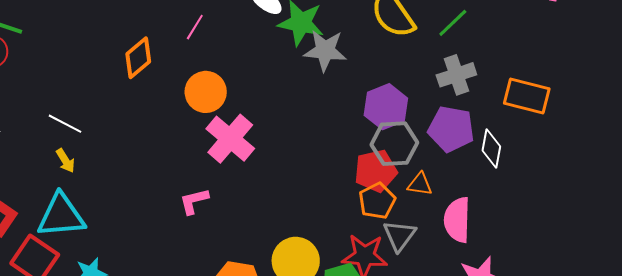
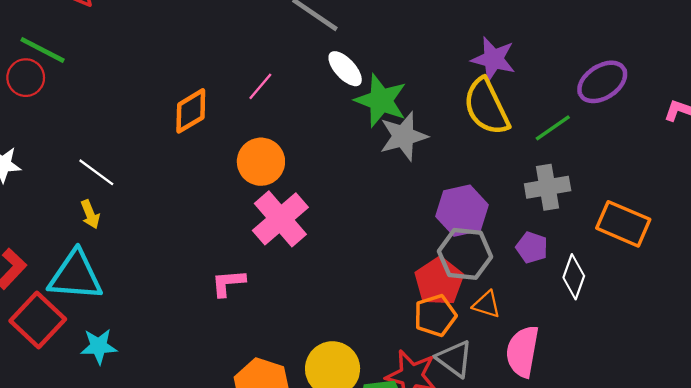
gray star: (325, 50) -> (403, 136), turned -30
purple pentagon: (451, 129) -> (532, 247), size x0.6
red pentagon: (376, 171) -> (439, 281), turned -30
gray triangle: (399, 236) -> (454, 359), turned -39

